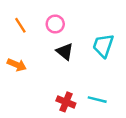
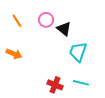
cyan trapezoid: (103, 46) -> (78, 52), moved
black triangle: (65, 52) -> (64, 29), moved

